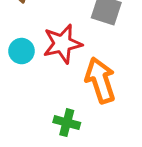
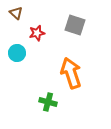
red star: (62, 44) -> (37, 33), moved, size x0.6

